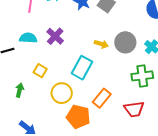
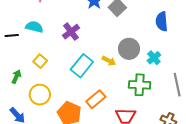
purple cross: (55, 36) -> (71, 32), moved
yellow arrow: (101, 44) -> (109, 61), moved
yellow circle: (62, 93) -> (40, 95), moved

